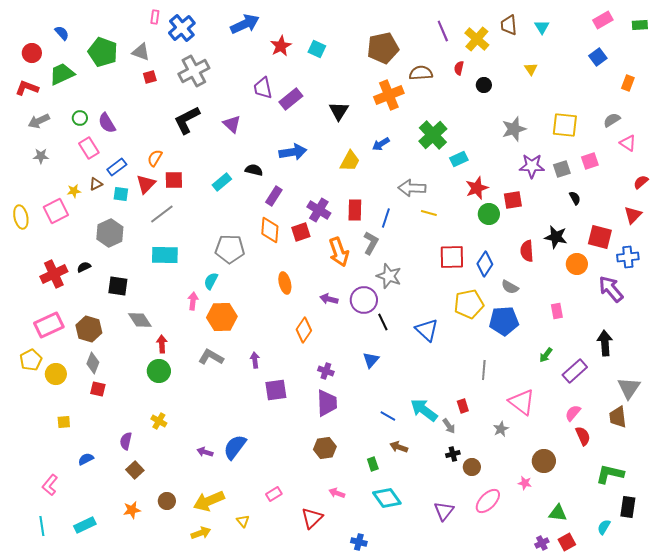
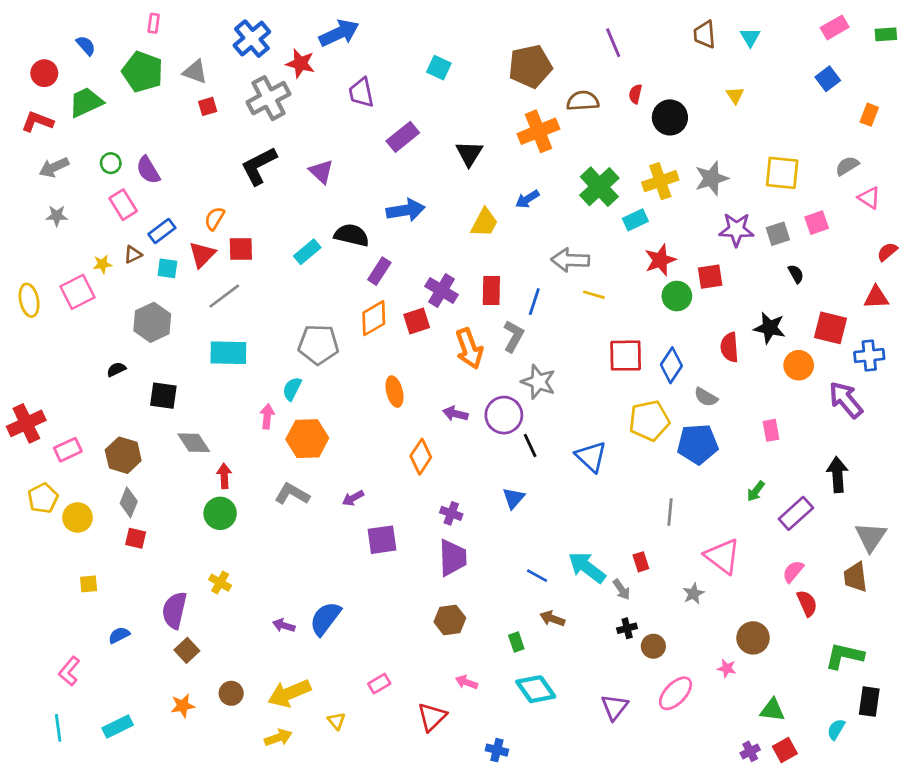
pink rectangle: (155, 17) -> (154, 23), moved
yellow cross: (477, 39) -> (660, 181), moved, turned 30
red star: (281, 46) -> (300, 63), moved, turned -30
black circle: (484, 85) -> (670, 117), size x1.6
purple trapezoid: (263, 88) -> (361, 93), moved
black semicircle: (254, 170) -> (352, 235), size x1.4
red triangle: (633, 215) -> (876, 297), turned 42
orange diamond: (270, 230) -> (374, 318), turned 56
red cross: (54, 274) -> (26, 423), moved
pink rectangle: (49, 325) -> (68, 450), size x0.7
purple arrow: (255, 360) -> (353, 498), turned -112
purple semicircle: (126, 441) -> (174, 610), size x1.5

